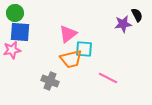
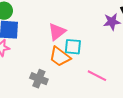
orange trapezoid: (71, 59) -> (60, 57), turned 50

